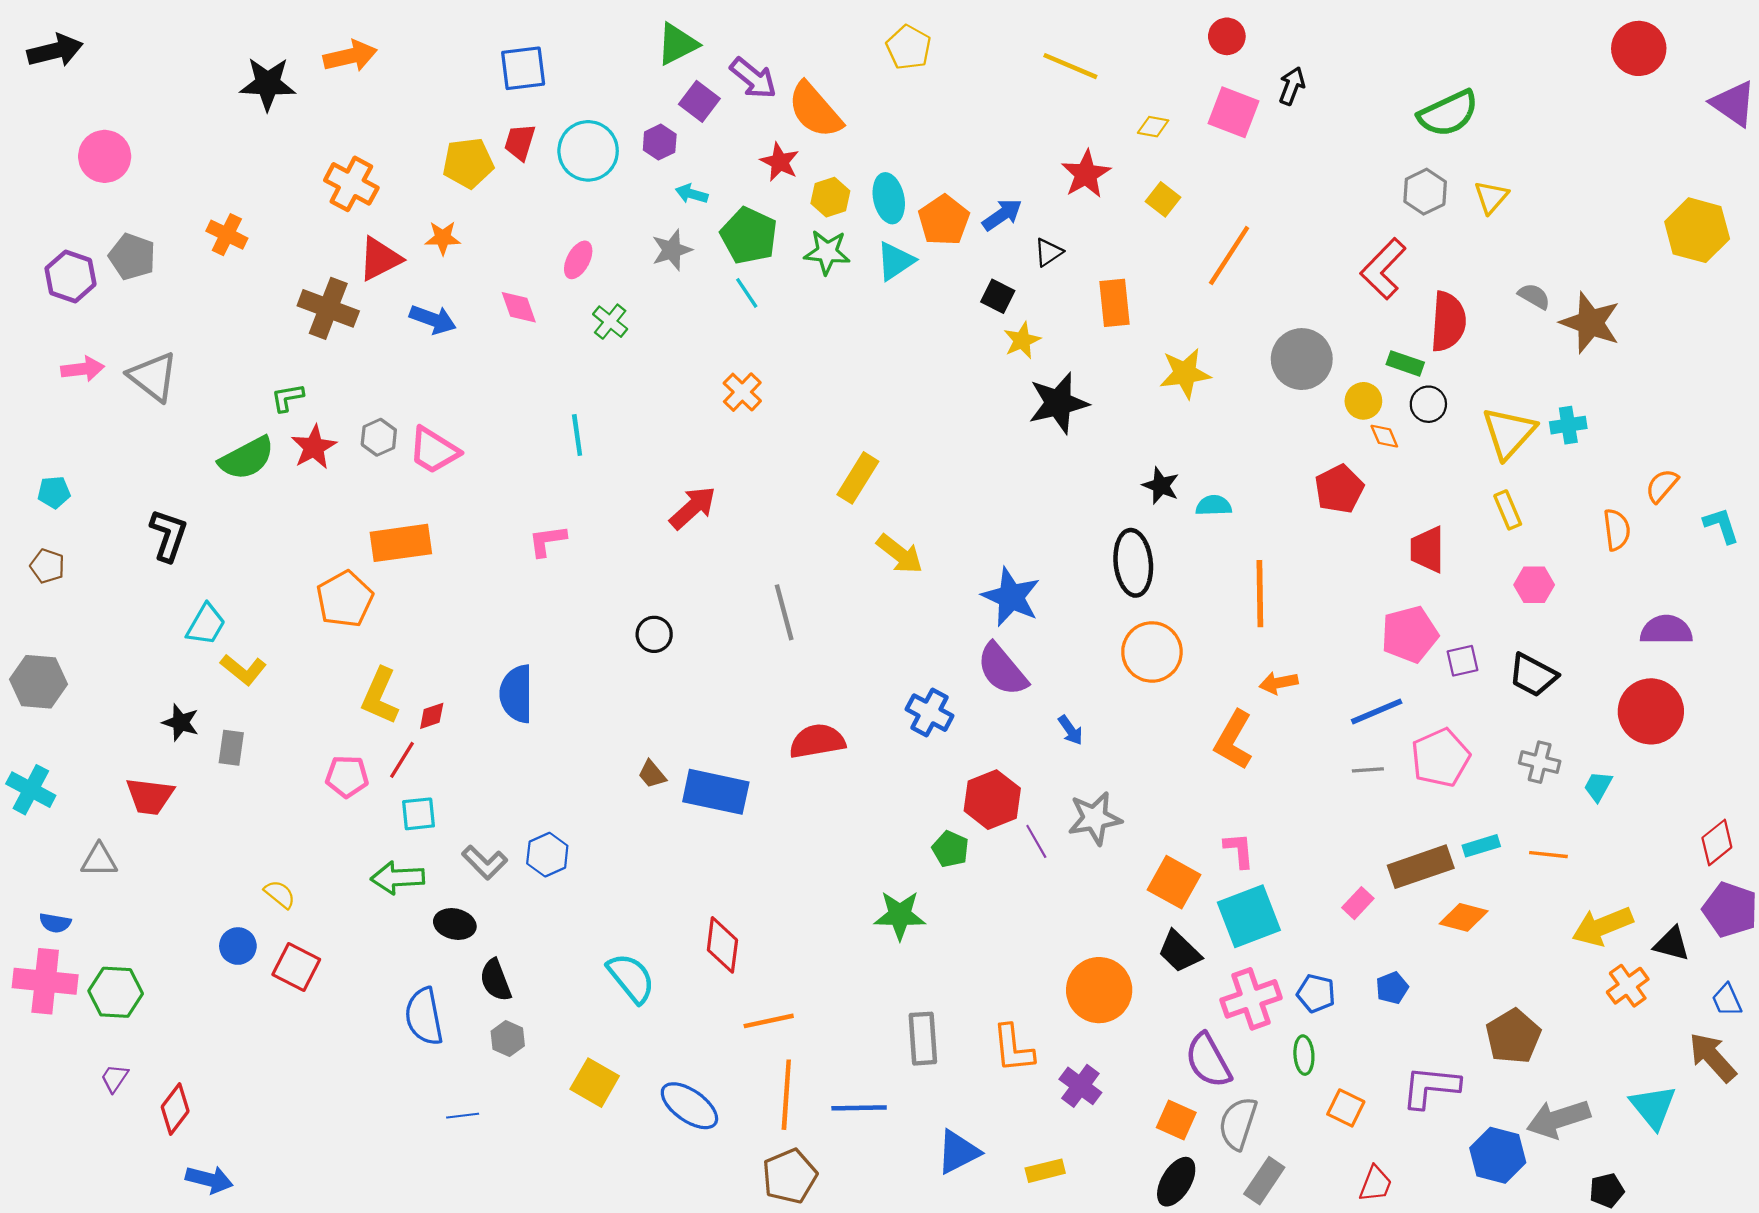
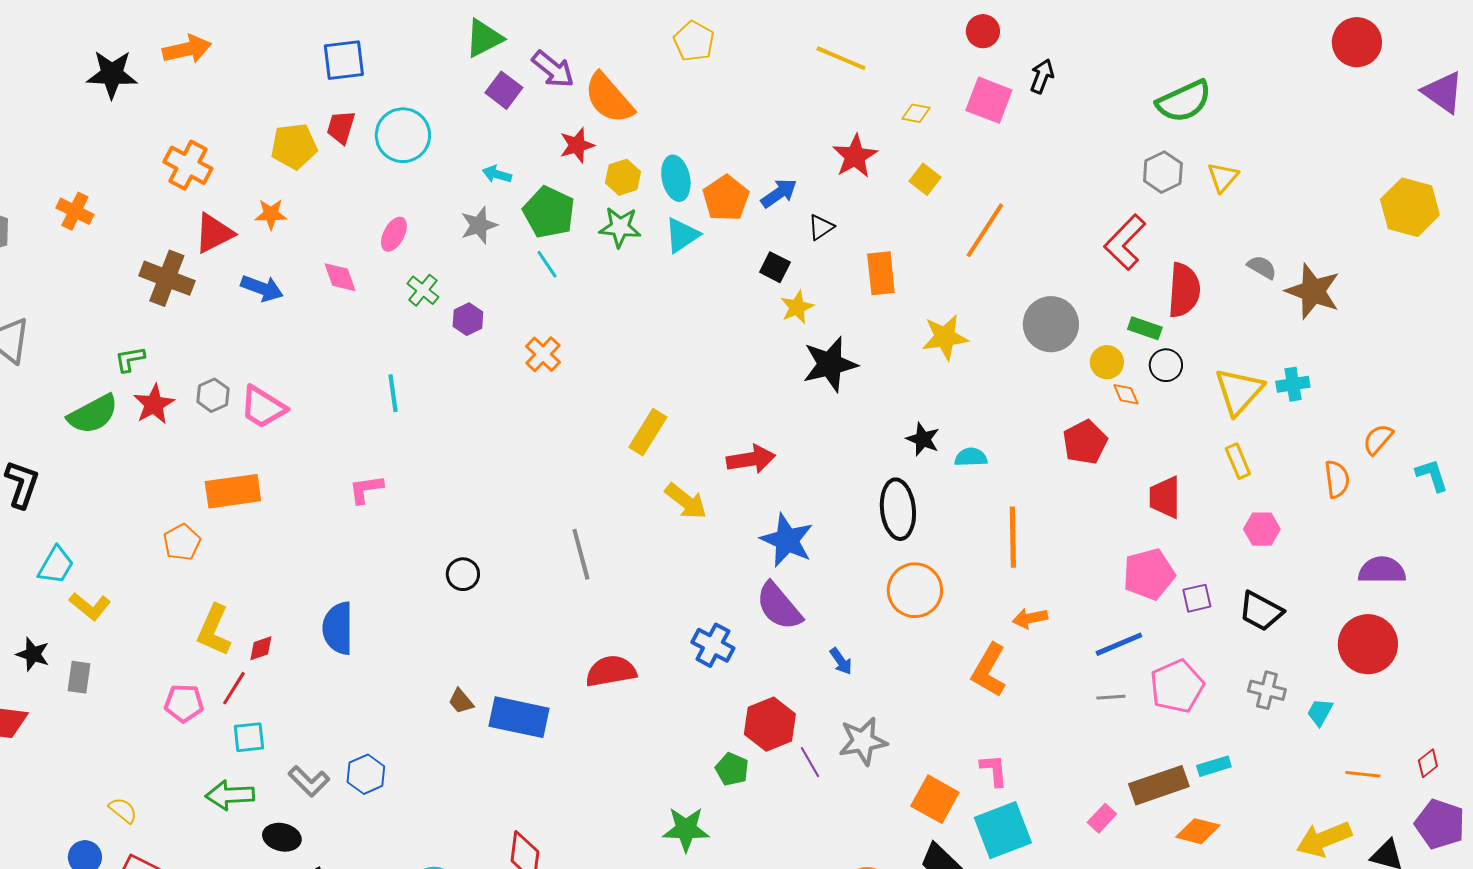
purple hexagon: (660, 142) -> (468, 319), moved
red star: (780, 162) -> (577, 145), turned 30
red arrow: (693, 508) -> (751, 459), moved, turned 33
orange pentagon: (345, 599) -> (182, 542), size x0.7
red diamond: (1717, 842) -> (1428, 763), size x0.7
orange line: (1548, 855) -> (1363, 774), moved

